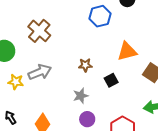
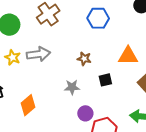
blue hexagon: (100, 16) -> (98, 18), moved
purple circle: (87, 119) -> (85, 113), moved

